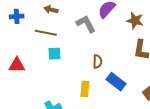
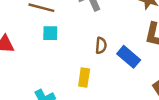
blue rectangle: (116, 82) -> (129, 57), moved

